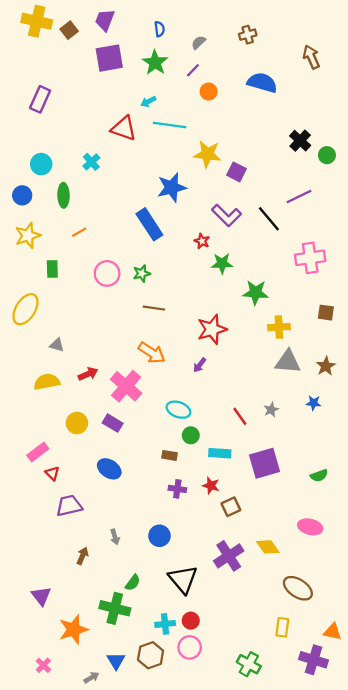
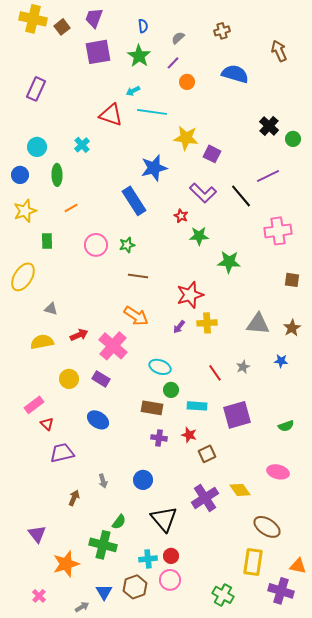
yellow cross: (279, 327) -> (207, 323), moved
brown rectangle: (170, 455) -> (152, 408), size x1.5
yellow rectangle: (282, 627) -> (253, 562), size x1.5

